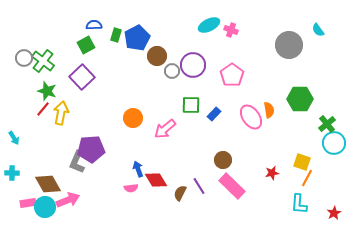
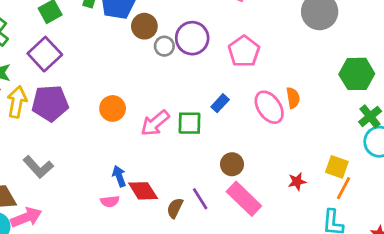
green hexagon: (300, 99) -> (357, 74), moved
green square: (191, 105) -> (190, 123), moved
purple pentagon: (91, 149) -> (50, 103), moved
gray L-shape: (77, 162) -> (38, 167), turned -65

